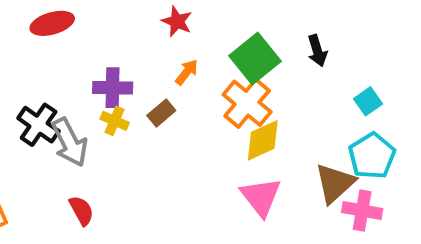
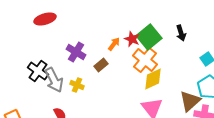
red star: (177, 21) -> (132, 39), moved
purple cross: (113, 88) -> (76, 52), turned 30
yellow cross: (115, 121) -> (77, 85), moved

